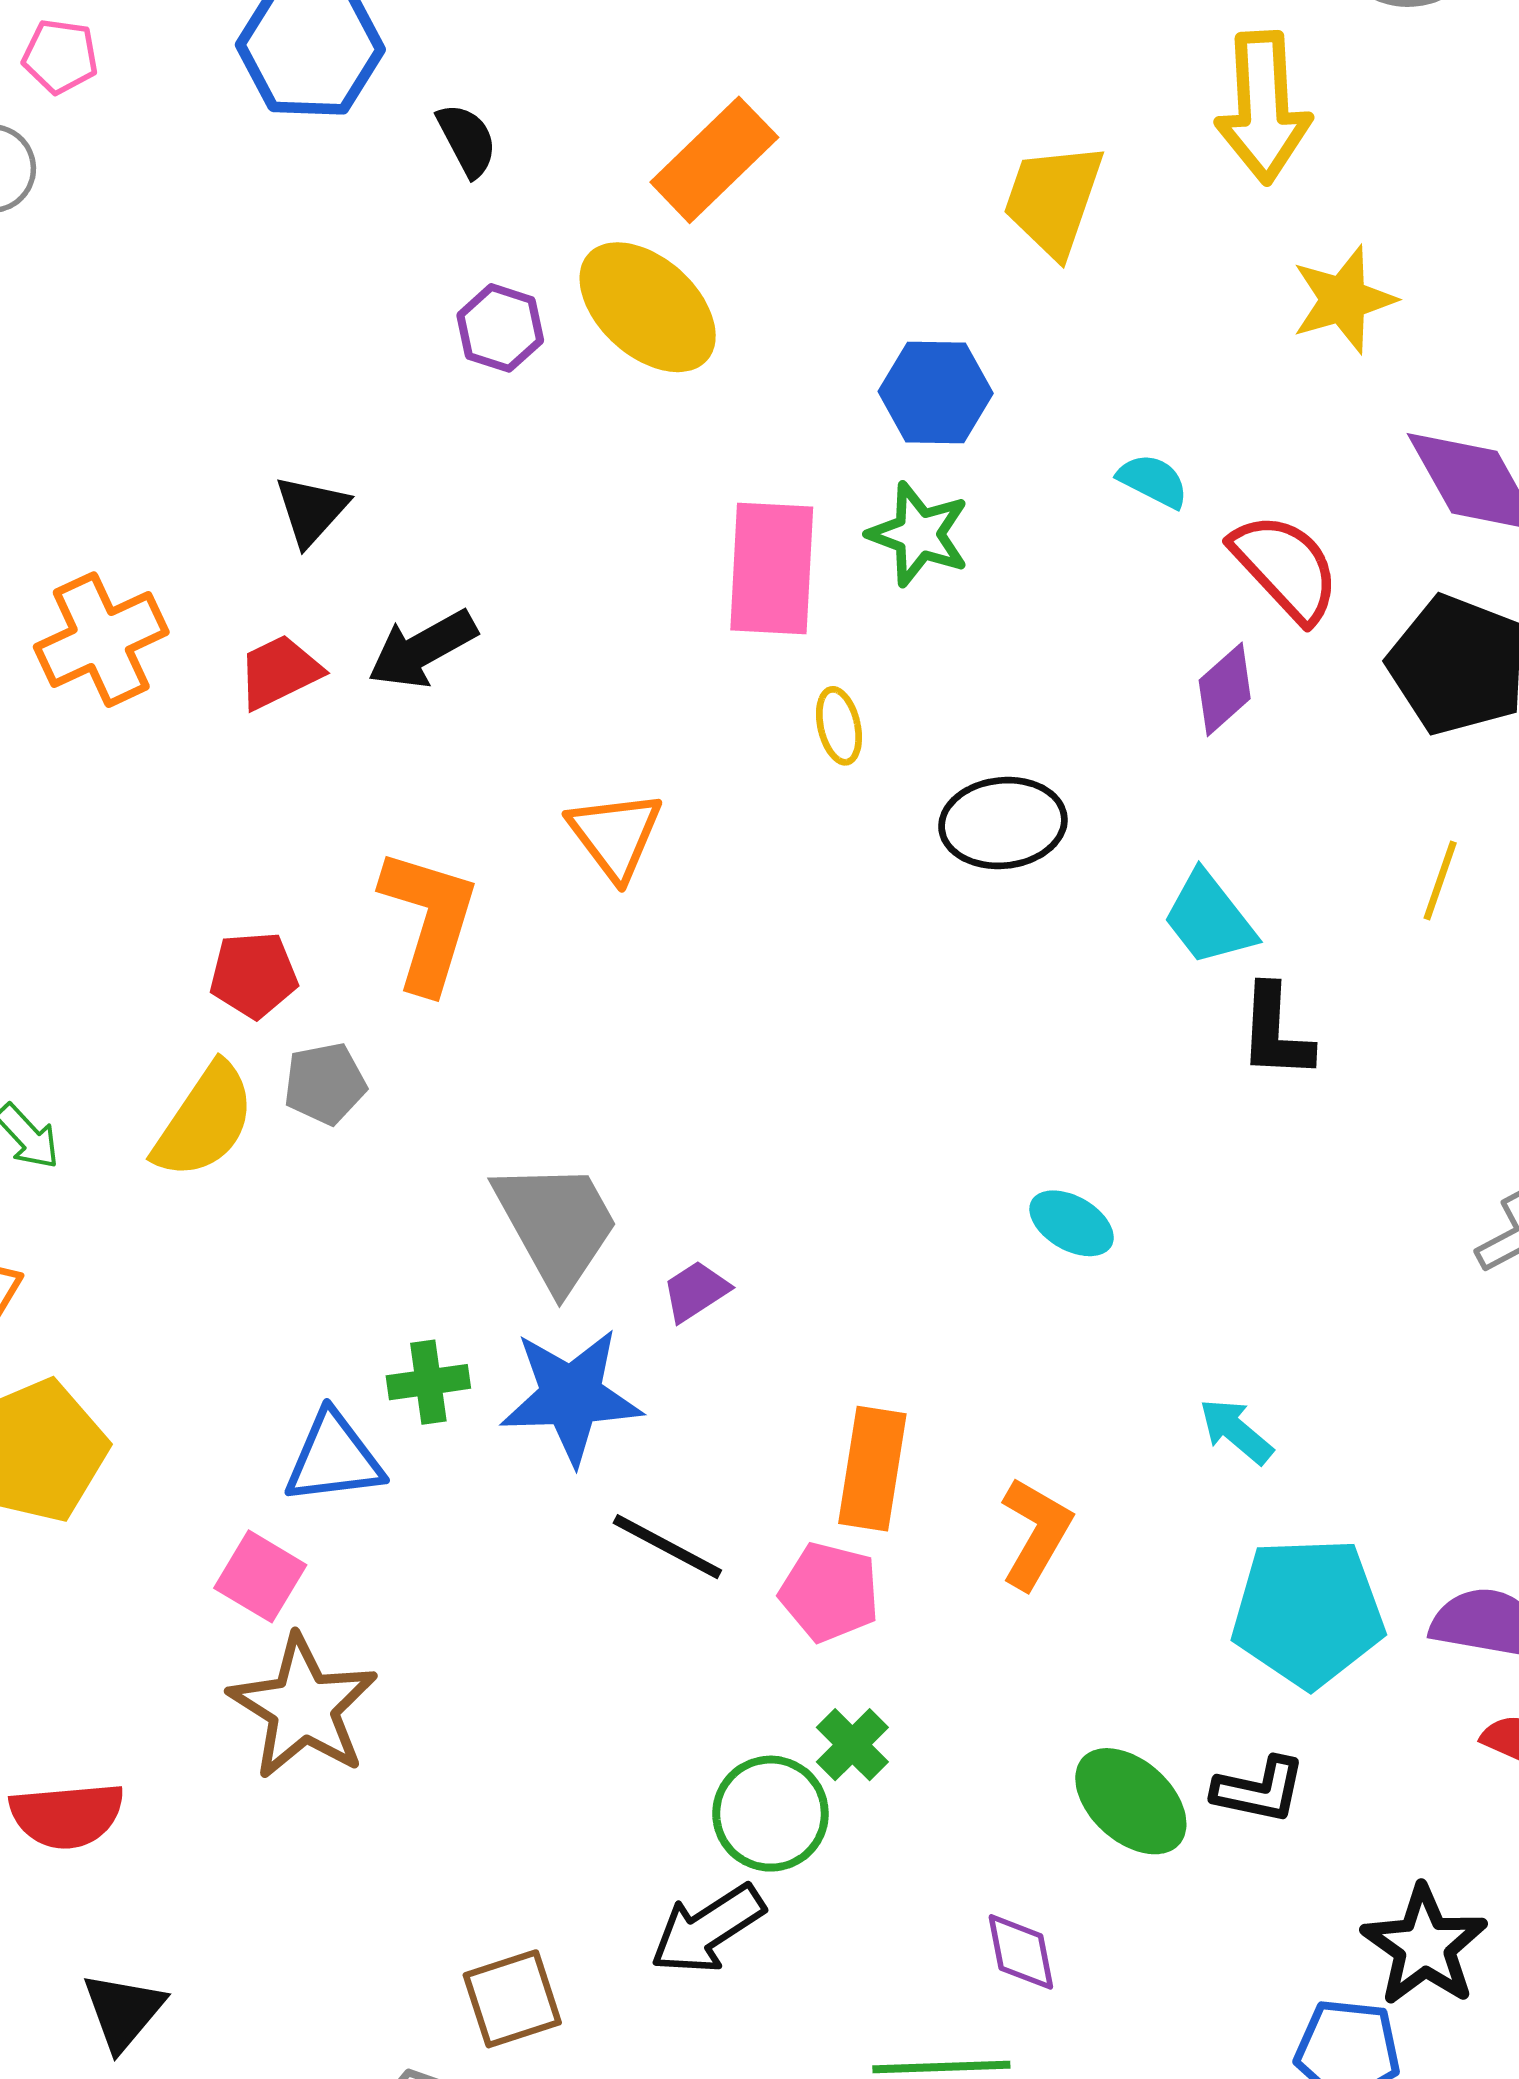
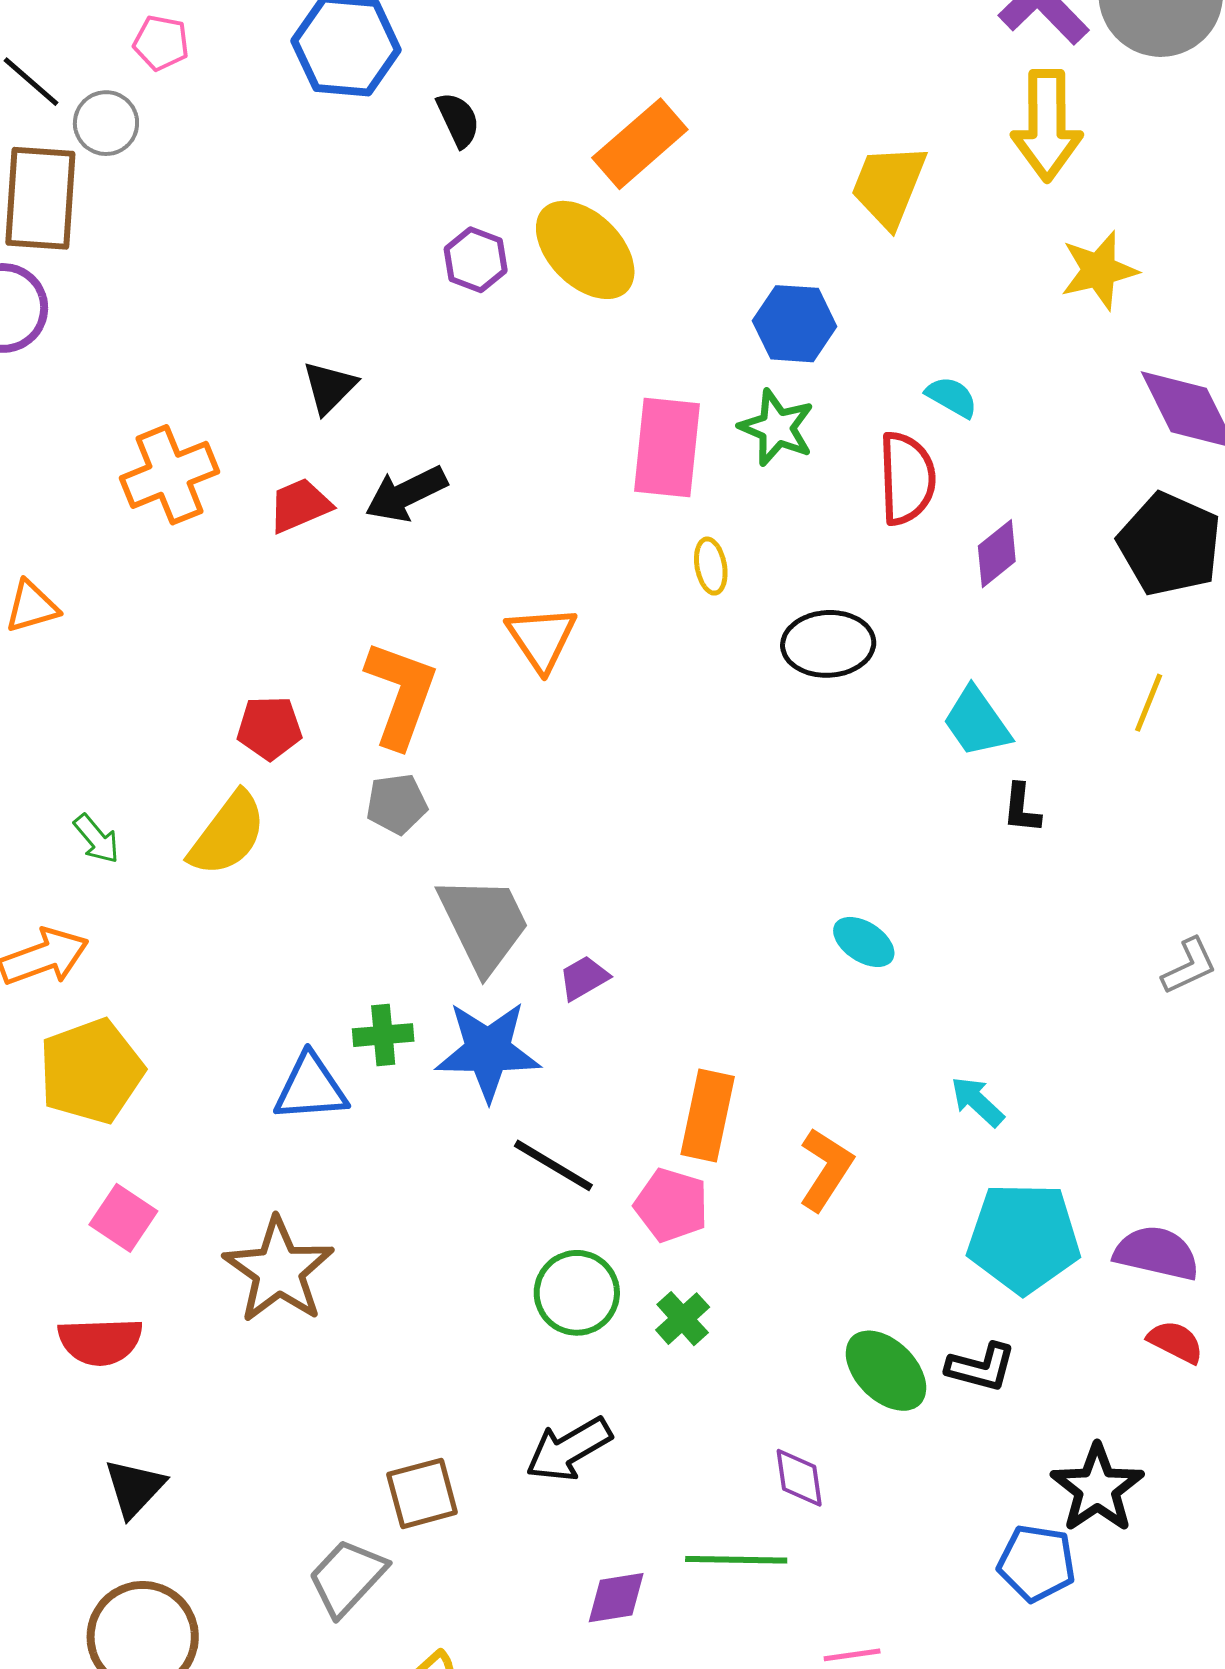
red semicircle: (1285, 567) -> (907, 478), moved, turned 38
black L-shape: (1276, 1032) -> (1022, 808), size x0.7
gray pentagon: (325, 1084) -> (397, 804), moved
pink square: (260, 1576) -> (123, 1218), moved
green circle: (770, 1814) -> (577, 1293), moved

